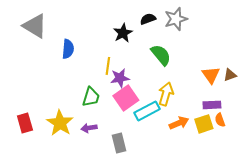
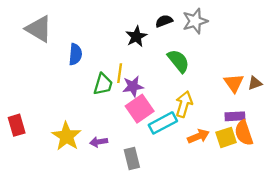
green trapezoid: (91, 97) -> (103, 84), moved
orange semicircle: (220, 120) -> (244, 133), size x1.6
red rectangle: (25, 123) -> (17, 125), moved

